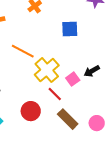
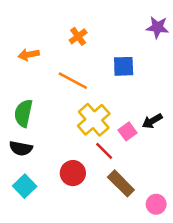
orange line: (23, 51) -> (73, 81), moved
pink circle: (97, 123) -> (156, 204), moved

